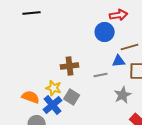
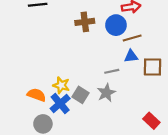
brown line: (130, 47) -> (132, 38), moved
brown cross: (70, 66) -> (85, 22), moved
gray star: (123, 95) -> (106, 93), moved

